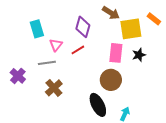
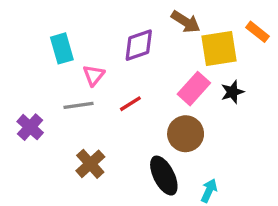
purple diamond: (83, 27) -> (139, 45), turned 55
red line: (78, 50) -> (130, 104), moved
pink rectangle: (116, 53) -> (194, 89), turned 36
brown cross: (54, 88) -> (90, 164), moved

